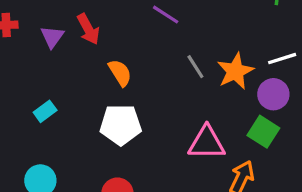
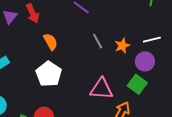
orange star: (235, 71) -> (122, 46), size x0.7
white pentagon: (121, 125) -> (49, 74), turned 30

